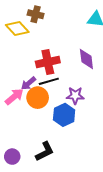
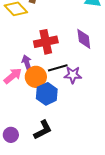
black line: (49, 81) -> (58, 68), moved
purple arrow: (28, 83) -> (27, 63), turned 112
blue hexagon: (64, 115) -> (47, 94), moved

